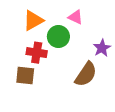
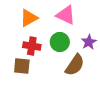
pink triangle: (76, 17) -> (66, 15), size x1.5
green circle: (58, 37) -> (60, 42), moved

